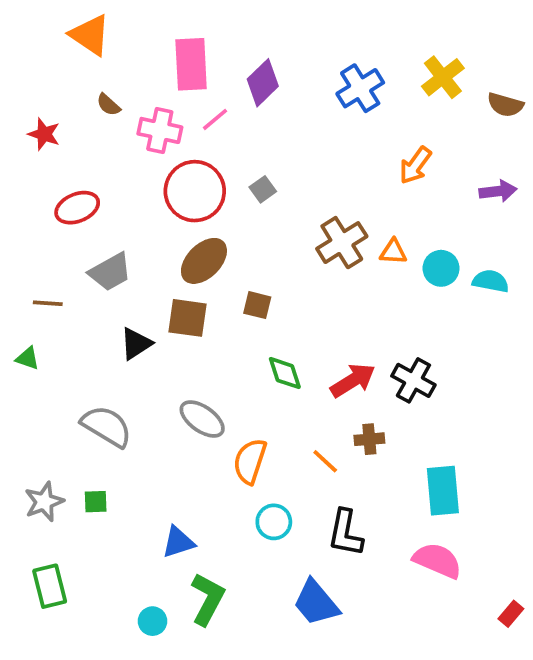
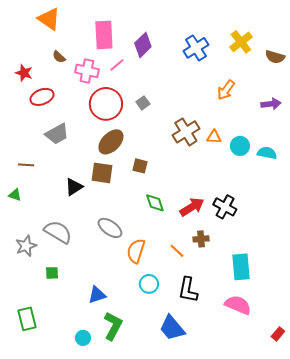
red ellipse: (77, 208) -> (42, 97), moved
gray trapezoid: (110, 272) -> (57, 134), moved
gray star: (44, 502) -> (26, 246), moved

